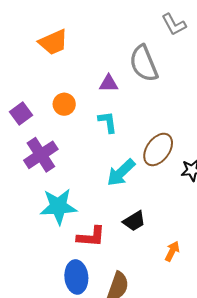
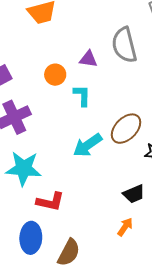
orange circle: (64, 104) -> (55, 75), moved
black trapezoid: (134, 221) -> (134, 194), moved

